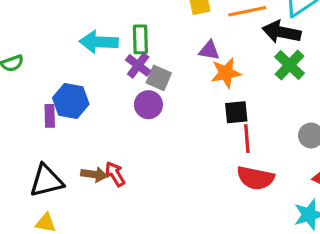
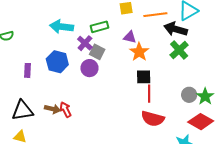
green rectangle: (140, 39) -> (100, 27), moved, turned 72
orange star: (226, 73) -> (139, 52), turned -30
blue hexagon: (71, 101) -> (57, 62), moved

